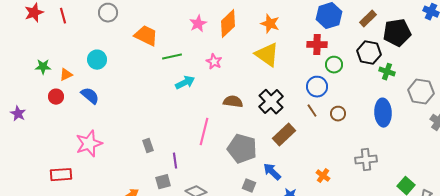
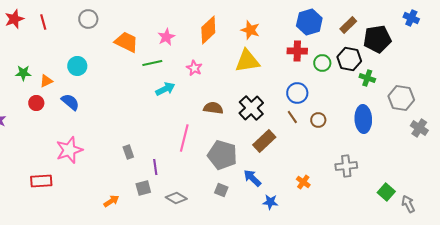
pink star: (198, 24) -> (166, 37), moved
yellow triangle: (267, 55) -> (247, 61), turned -44
green circle: (334, 65) -> (322, 63), moved
gray square: (249, 186) -> (221, 190), moved

